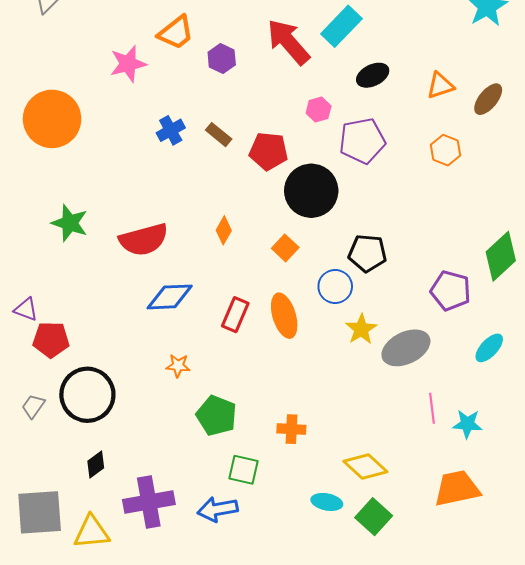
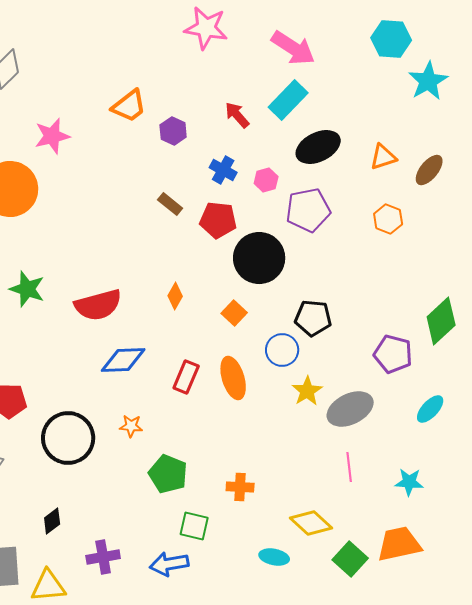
red arrow: (288, 42) -> (237, 115), size x0.6
pink star: (128, 64) -> (52, 136), moved
black ellipse: (373, 75) -> (318, 147), size x1.4
blue cross: (171, 130) -> (223, 170), moved, turned -32
black circle: (87, 395) -> (68, 438), moved
pink line: (432, 408) -> (349, 467), moved
purple cross: (149, 502) -> (103, 557), size x0.7
green square: (374, 517) -> (350, 559), moved

